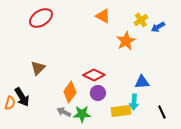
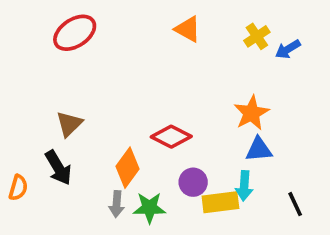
orange star: (126, 41) -> (251, 113), moved
purple circle: (98, 93) -> (193, 182), moved
black arrow: (22, 97) -> (58, 168), moved
gray arrow: (64, 112) -> (117, 204), turned -112

